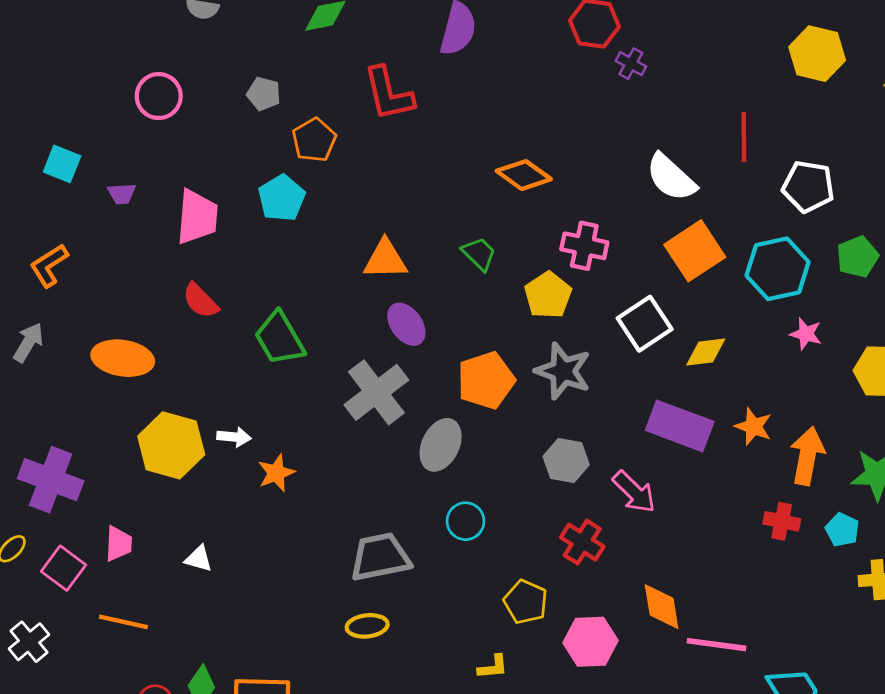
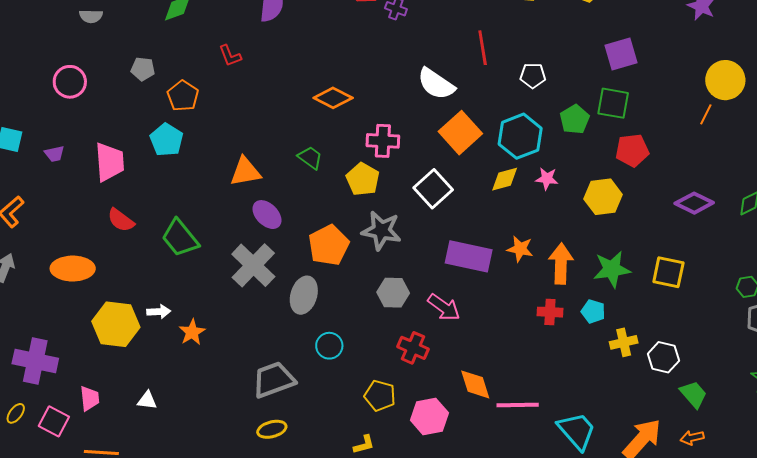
red L-shape: (388, 94) -> (230, 56), size x0.6
white pentagon: (808, 187) -> (533, 76), size x0.7
yellow diamond: (706, 352) -> (505, 179), moved

